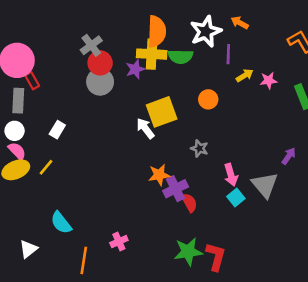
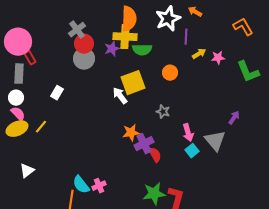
green semicircle: (181, 57) -> (142, 50), moved
white rectangle: (57, 130) -> (57, 93), moved
cyan semicircle: (61, 223) -> (81, 185), moved
white triangle: (28, 249) -> (27, 171), moved

